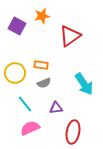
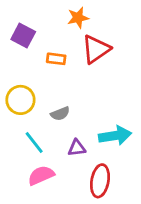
orange star: (42, 16) -> (78, 18), moved
orange rectangle: (41, 65) -> (56, 59), moved
cyan arrow: (84, 84) -> (115, 136), moved, turned -65

